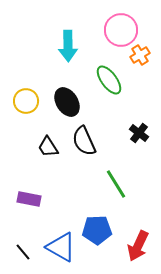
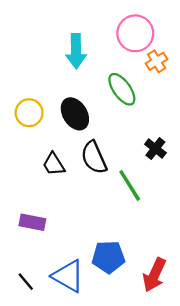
green line: (116, 184) -> (130, 185), moved

